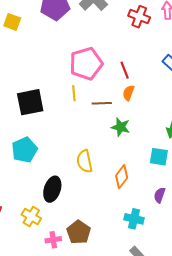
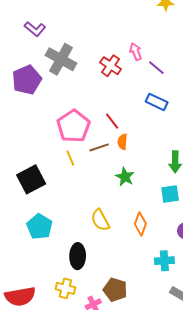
red cross: (139, 17) -> (111, 66), turned 30
brown line: (102, 103) -> (99, 147), moved
green star: (121, 127) -> (125, 177), turned 30

